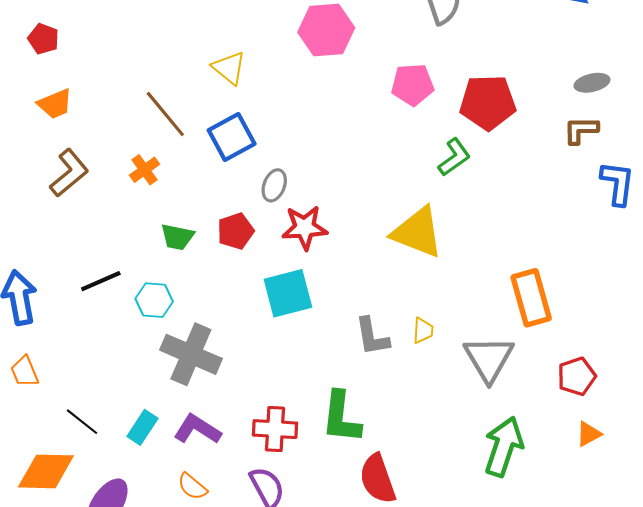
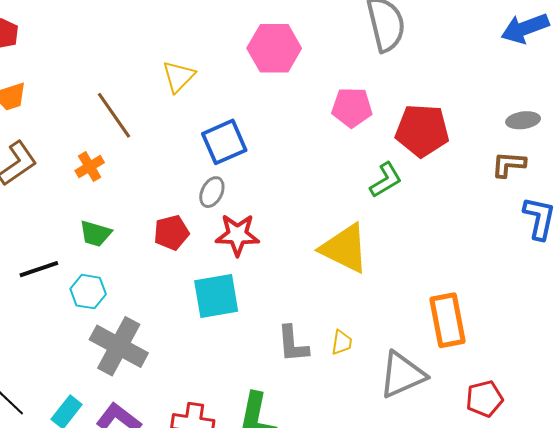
yellow triangle: (229, 68) -> (179, 76), turned 30
blue square: (232, 137) -> (224, 142), moved
green trapezoid: (177, 237) -> (95, 233), moved
gray triangle: (489, 359) -> (402, 375), turned 32

